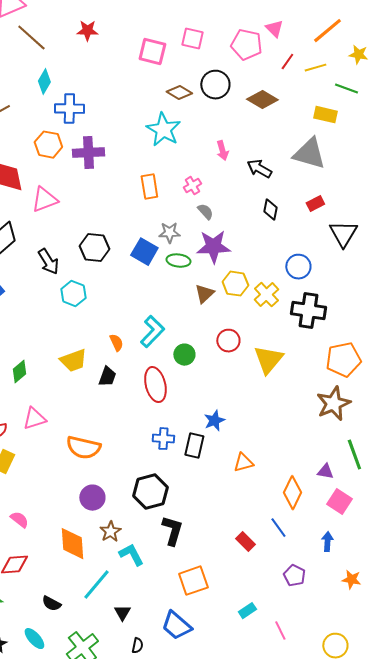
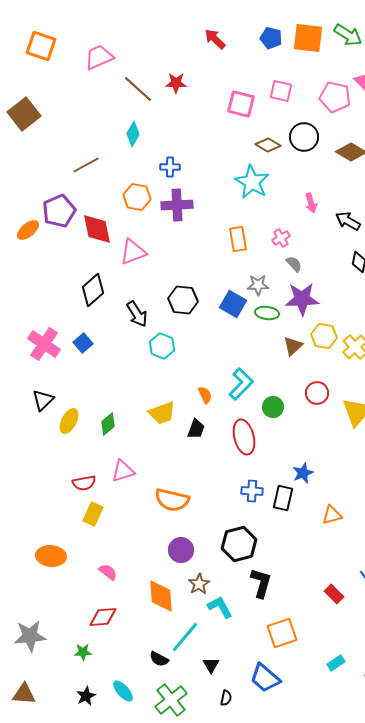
brown line: (31, 38) -> (138, 89), moved
blue cross: (69, 109) -> (170, 167), moved, size x0.7
black semicircle: (51, 604) -> (159, 659), moved

